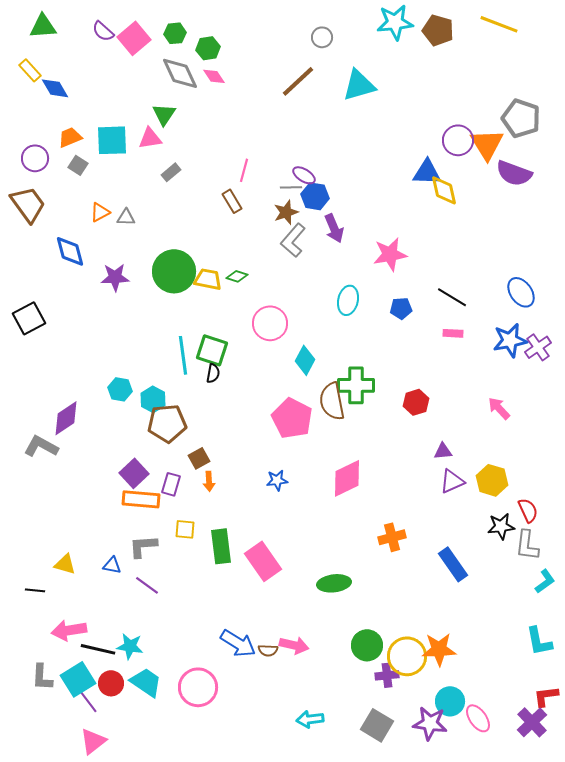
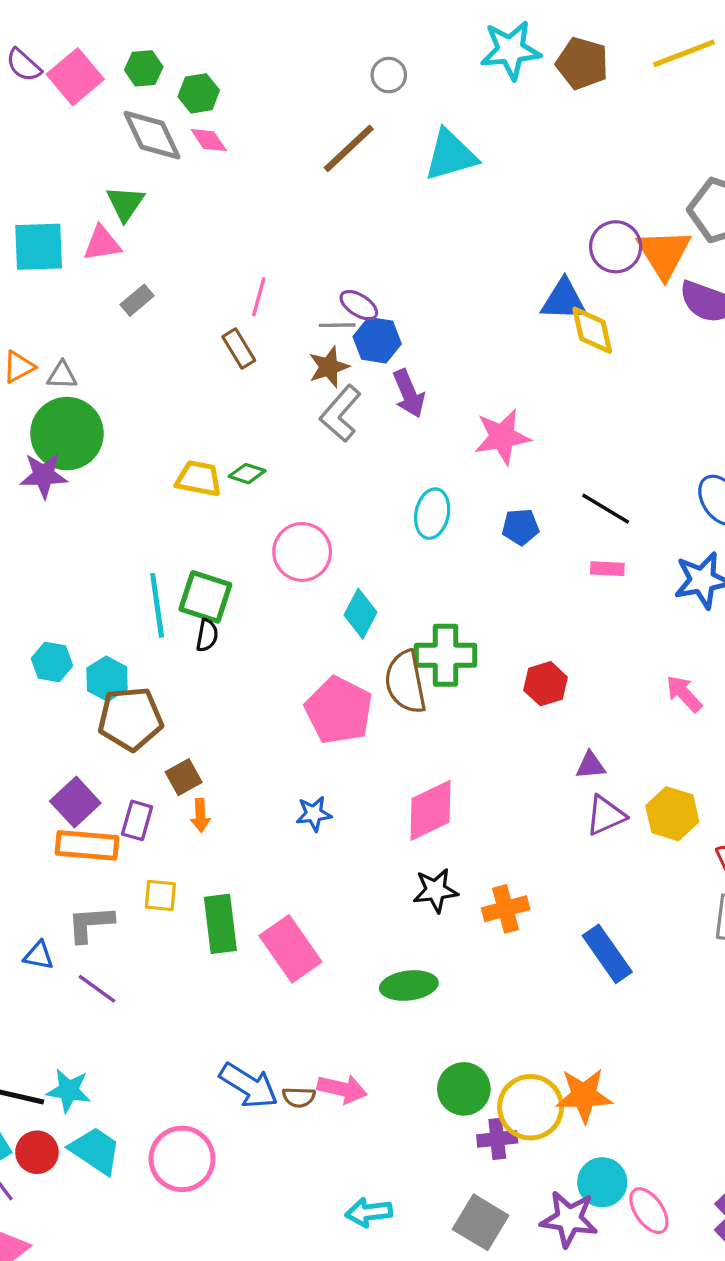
yellow line: (499, 24) -> (684, 53), turned -42
green circle: (174, 271) -> (67, 434), moved
black star: (501, 526) -> (436, 890), moved

